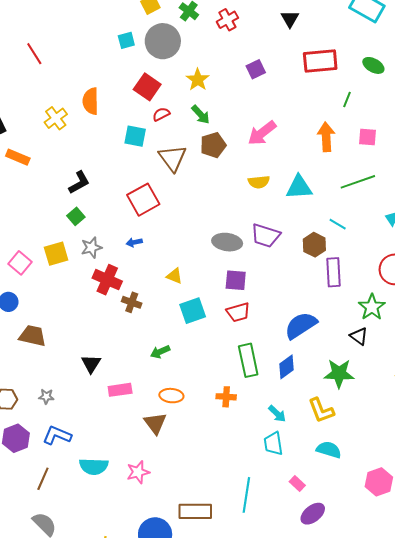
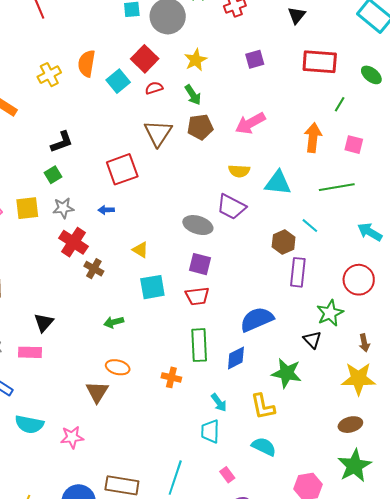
cyan square: (135, 136) -> (118, 81), moved, turned 30
purple trapezoid: (266, 236) -> (231, 207), moved
pink rectangle: (120, 390) -> (30, 352), moved

